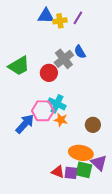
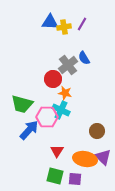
green trapezoid: (19, 66) -> (22, 104), moved, turned 45
orange star: (61, 120) -> (65, 93), moved
purple triangle: (99, 163) -> (103, 157), moved
green square: (84, 170) -> (55, 176), moved
red triangle: (58, 172) -> (57, 151), moved, turned 40

